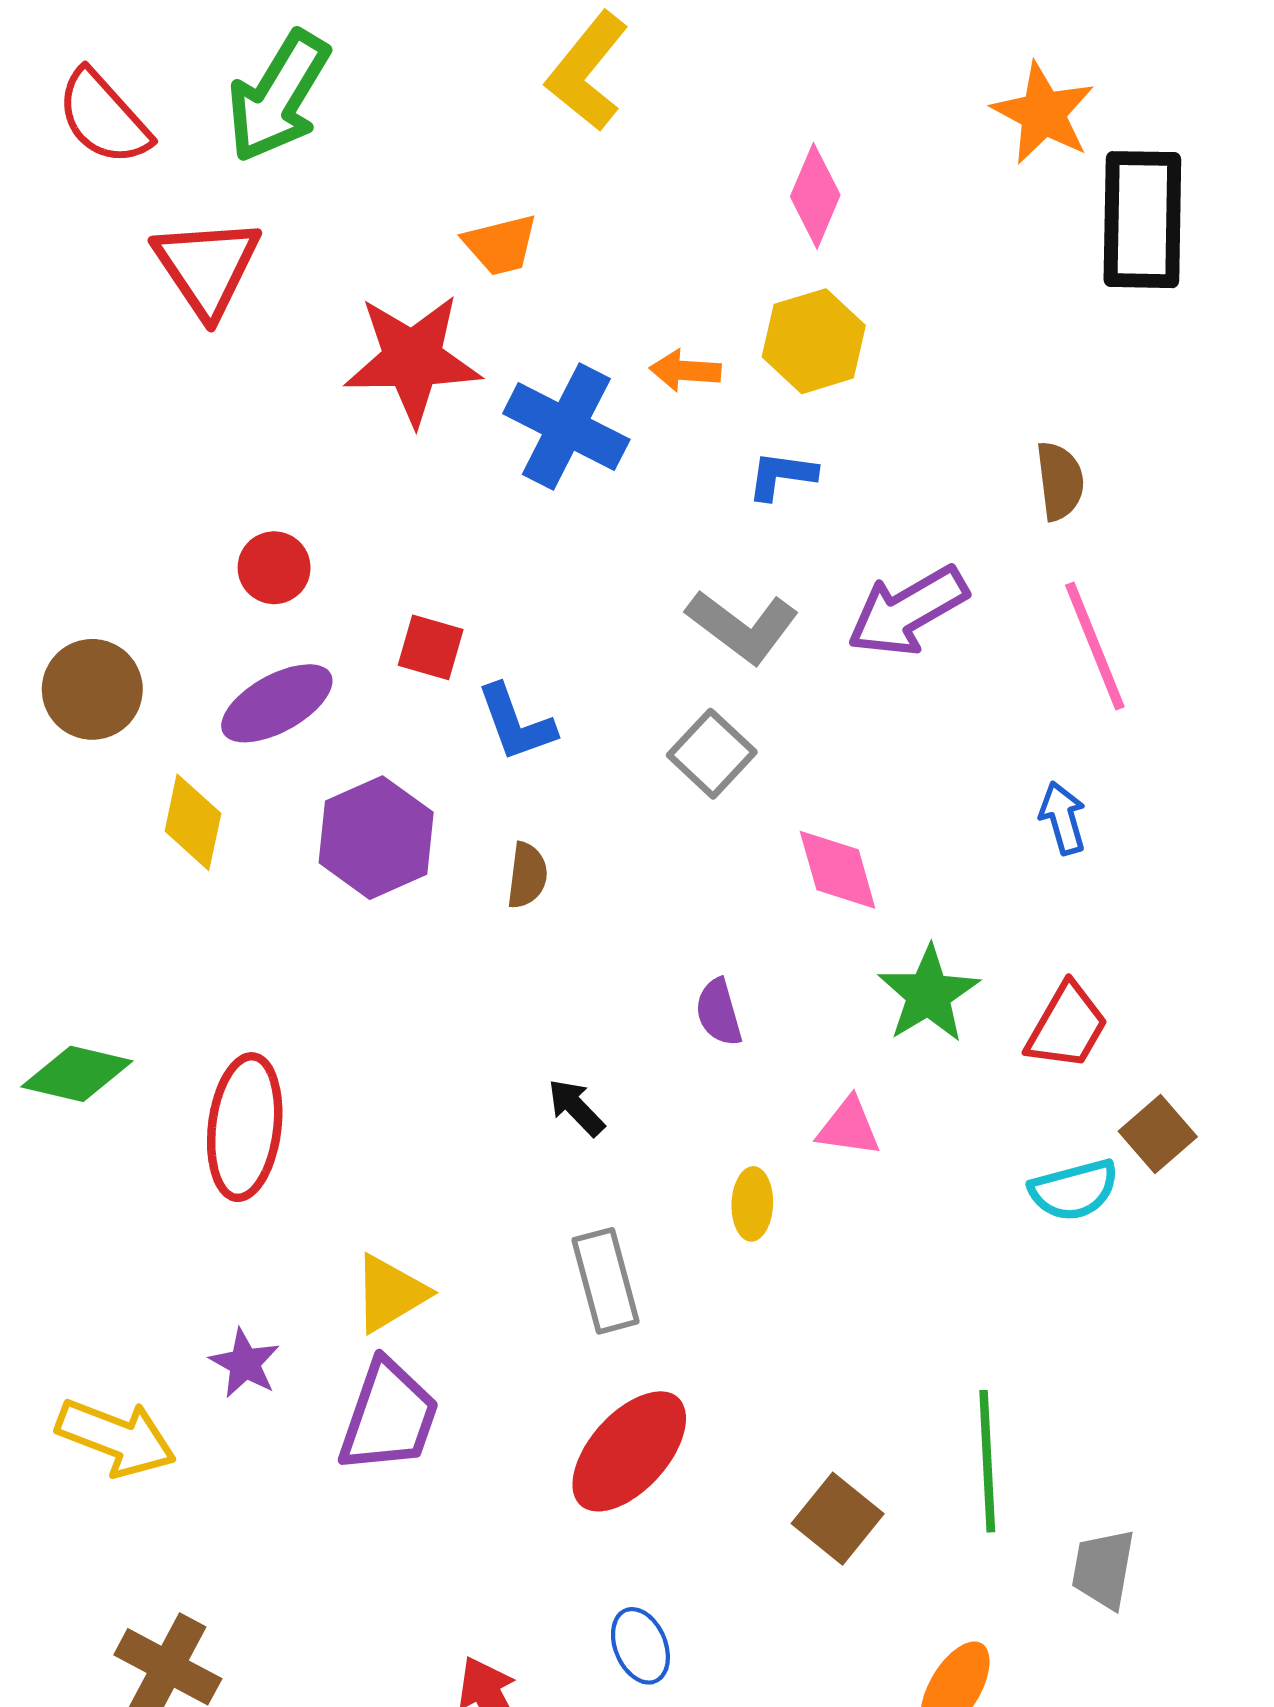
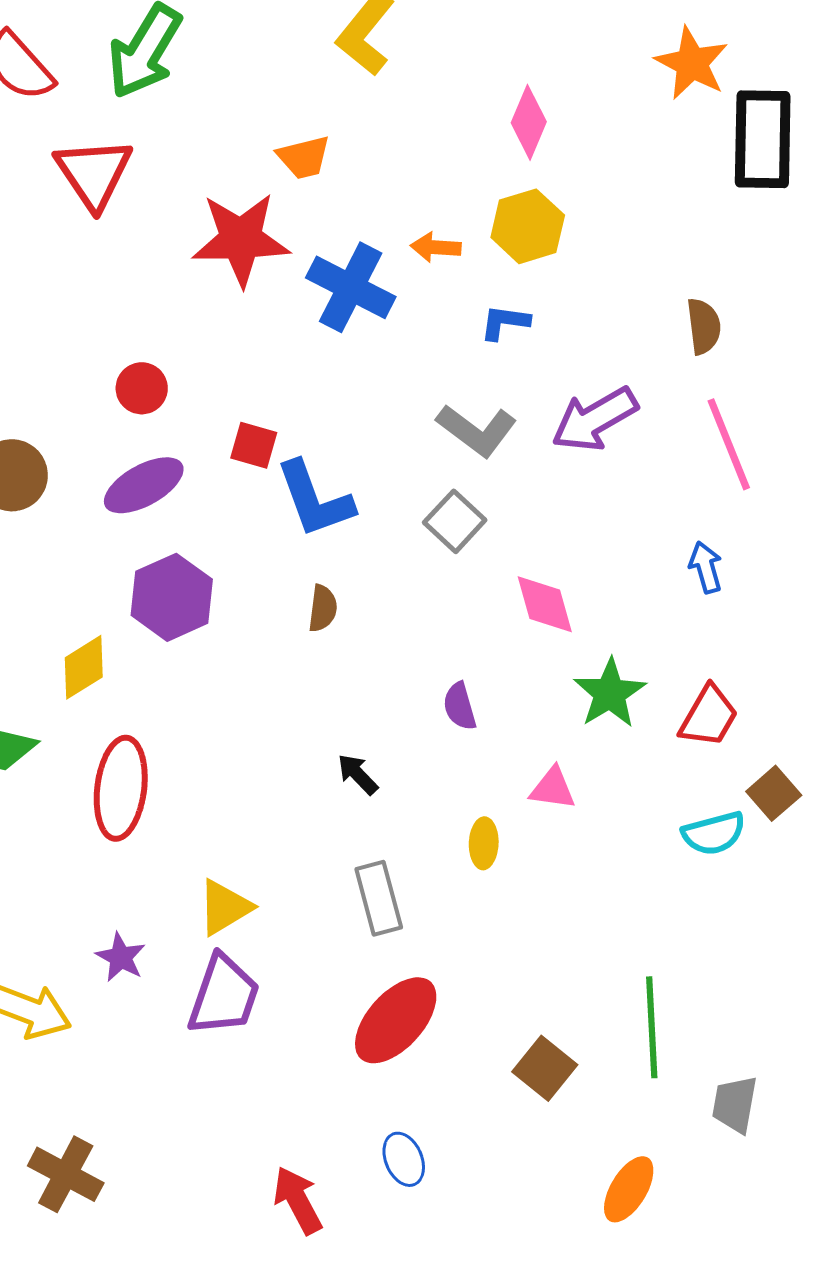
blue L-shape: (516, 723) -> (315, 499), size x1.4
yellow diamond: (193, 822) -> (84, 667), moved, turned 46
purple hexagon: (376, 838) -> (172, 597), moved

